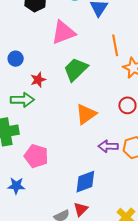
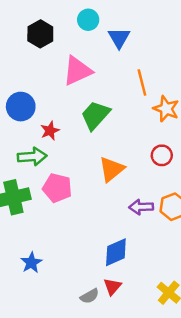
blue circle: (16, 59) -> (21, 107), size x1.5
pink pentagon: (36, 156) -> (57, 188), moved
blue star: (16, 186) -> (31, 263), turned -30

